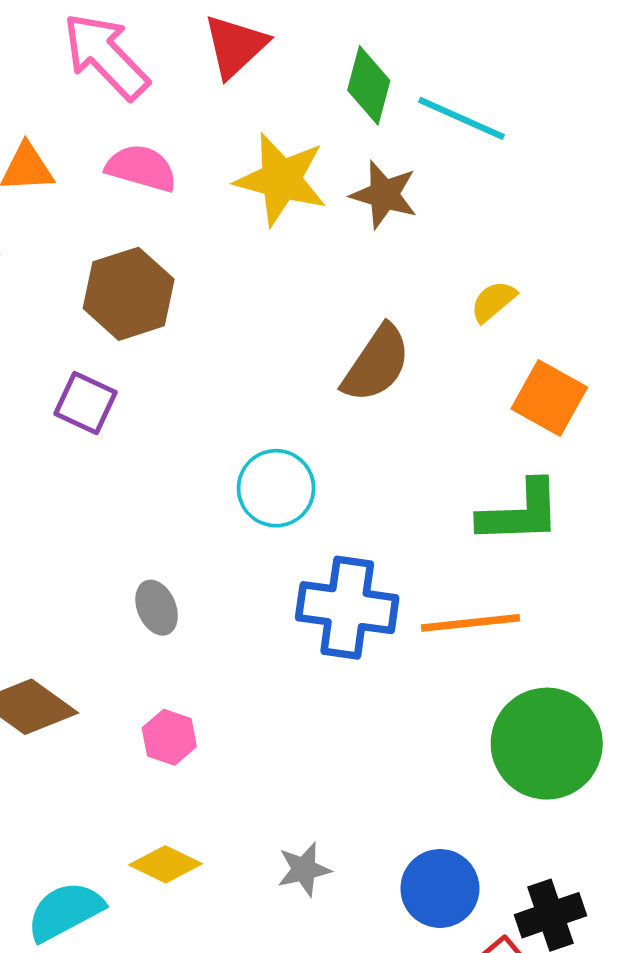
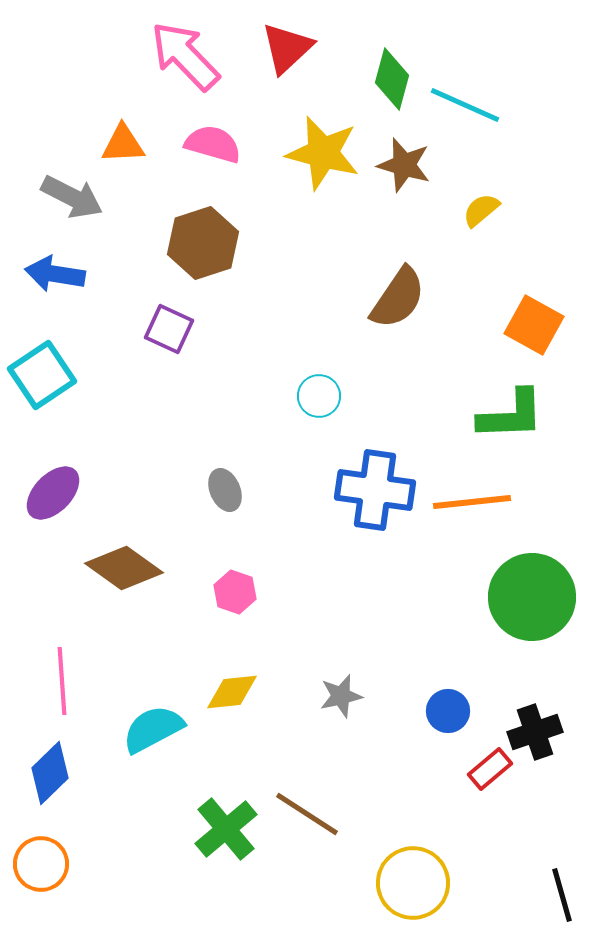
yellow semicircle: (493, 301) -> (481, 210), moved
cyan circle: (276, 488) -> (319, 396), size x0.7
yellow diamond: (165, 864) -> (232, 692), turned -32
blue circle: (440, 888) -> (448, 711), size x0.7

